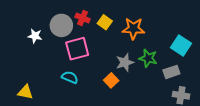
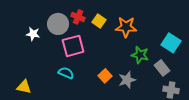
gray star: (125, 62) -> (127, 80), moved
gray rectangle: (171, 72) -> (162, 68), turned 70

